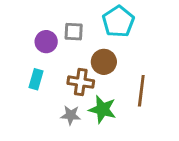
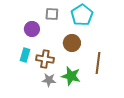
gray square: (74, 32) -> (52, 14), moved
brown cross: (81, 82) -> (45, 59), moved

